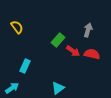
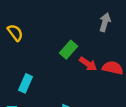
gray arrow: (88, 30) -> (105, 22), moved

